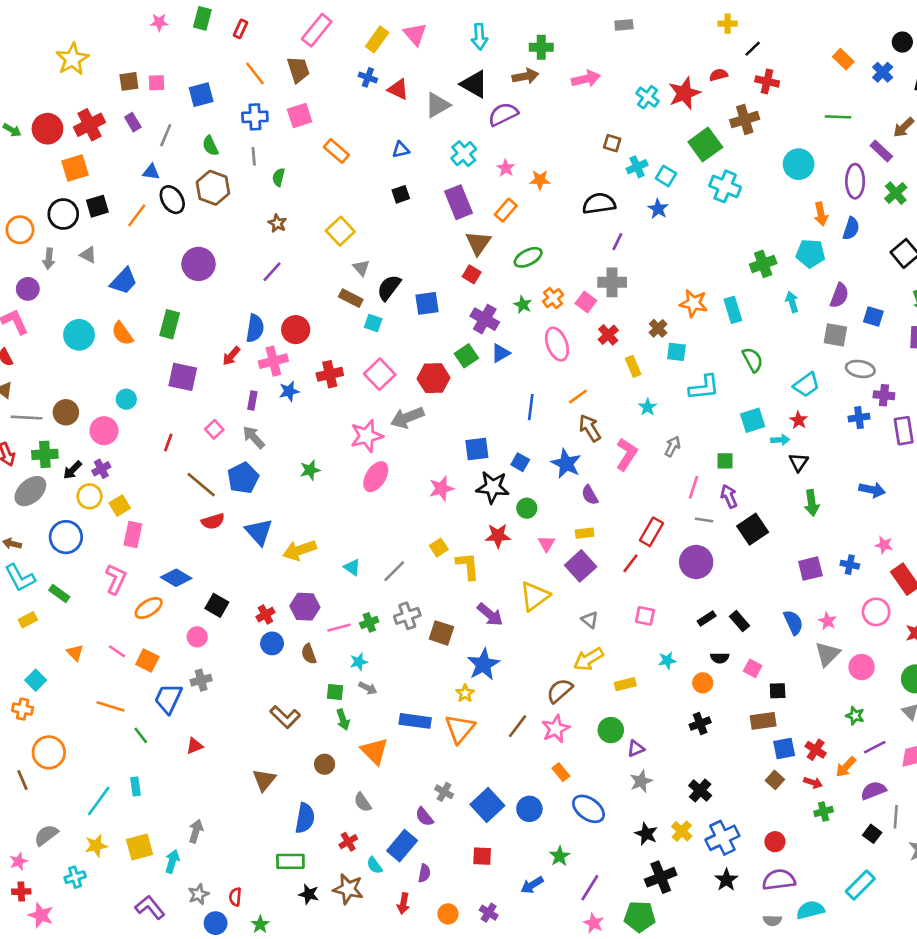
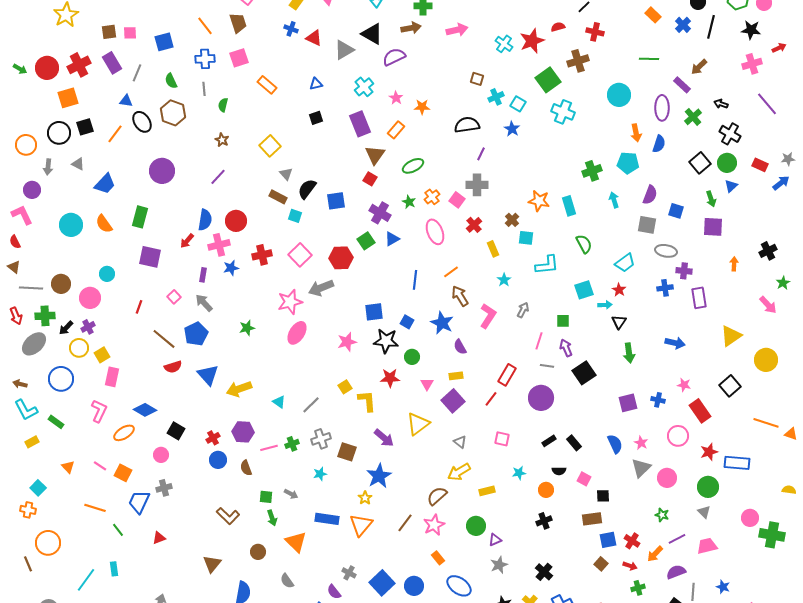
purple rectangle: (133, 122) -> (112, 63), size x1.5
cyan star: (359, 662) -> (320, 474), moved

